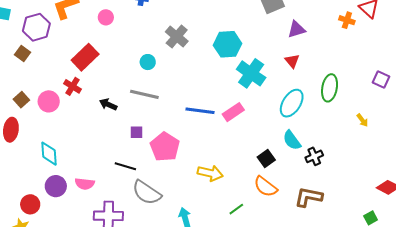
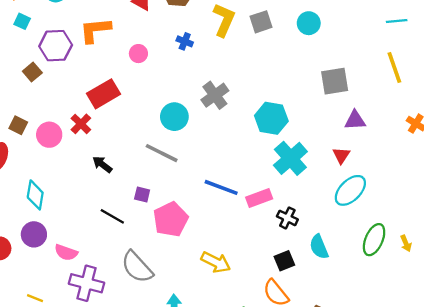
cyan circle: (148, 62) -> (174, 117), size x1.5
green ellipse: (330, 88) -> (374, 240), moved
brown square: (21, 100) -> (18, 125), turned -35
cyan ellipse: (292, 103) -> (350, 190), moved
black arrow: (108, 104) -> (102, 164), moved
black cross: (314, 156) -> (287, 218), moved, turned 36
black line: (125, 166) -> (112, 216), moved
pink semicircle: (85, 184) -> (66, 252), moved

